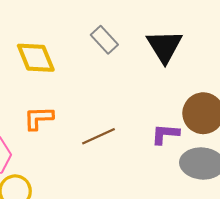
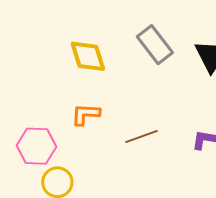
gray rectangle: (104, 40) -> (155, 45), size x1.4

